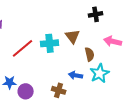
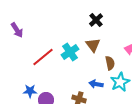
black cross: (96, 14) -> (96, 20), moved, turned -32
cyan cross: (50, 43) -> (70, 52), turned -30

